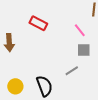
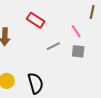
gray line: (72, 71) -> (53, 46), moved

